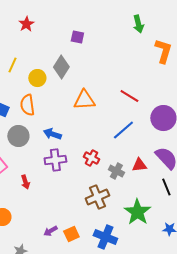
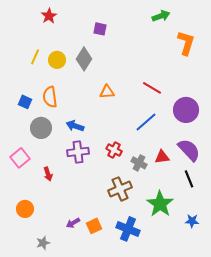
green arrow: (138, 24) -> (161, 16), turned -96
yellow circle: (37, 78) -> (57, 60), moved
orange triangle: (84, 100) -> (107, 92), size x0.7

